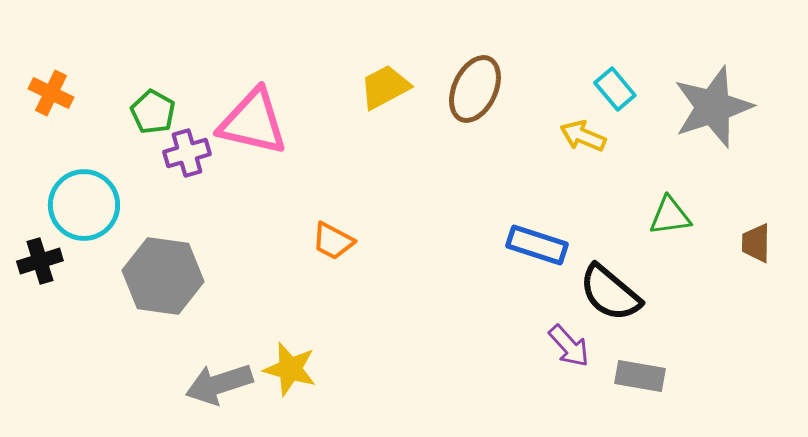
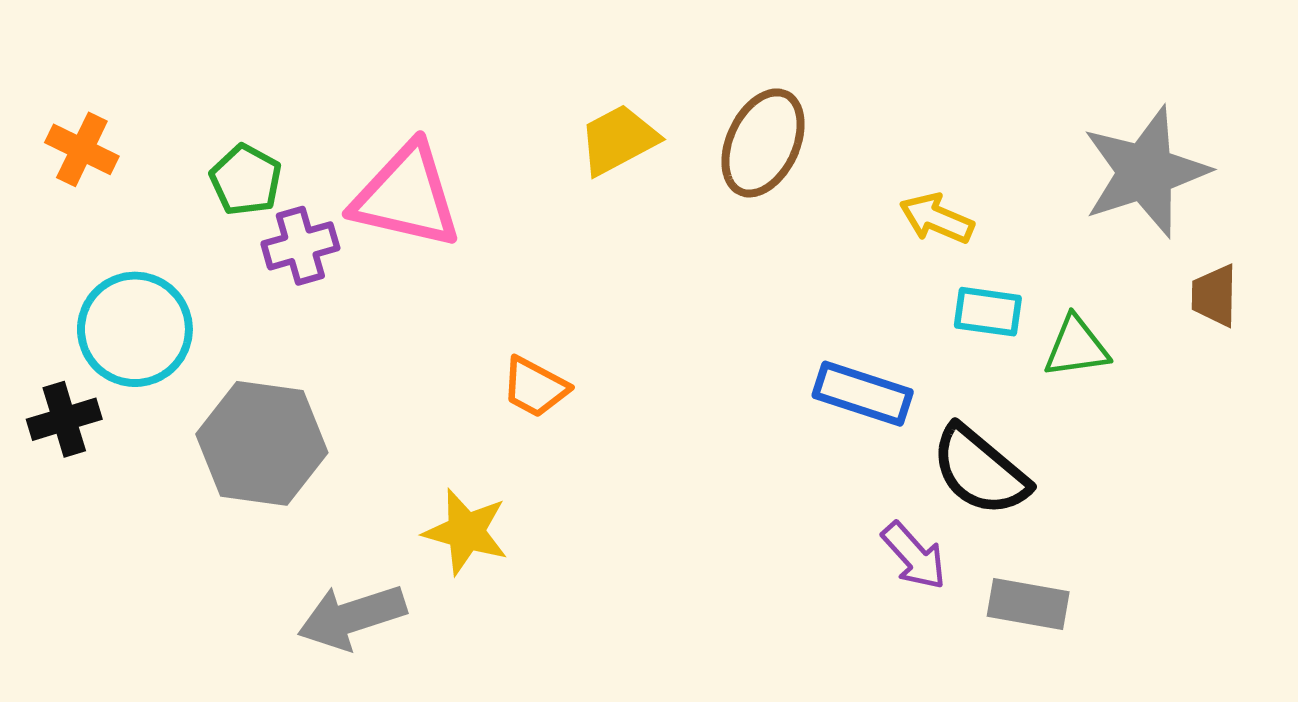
cyan rectangle: (615, 89) -> (988, 312), moved, turned -42
brown trapezoid: (756, 243) -> (1214, 296), moved
yellow star: (290, 369) -> (466, 532), moved

